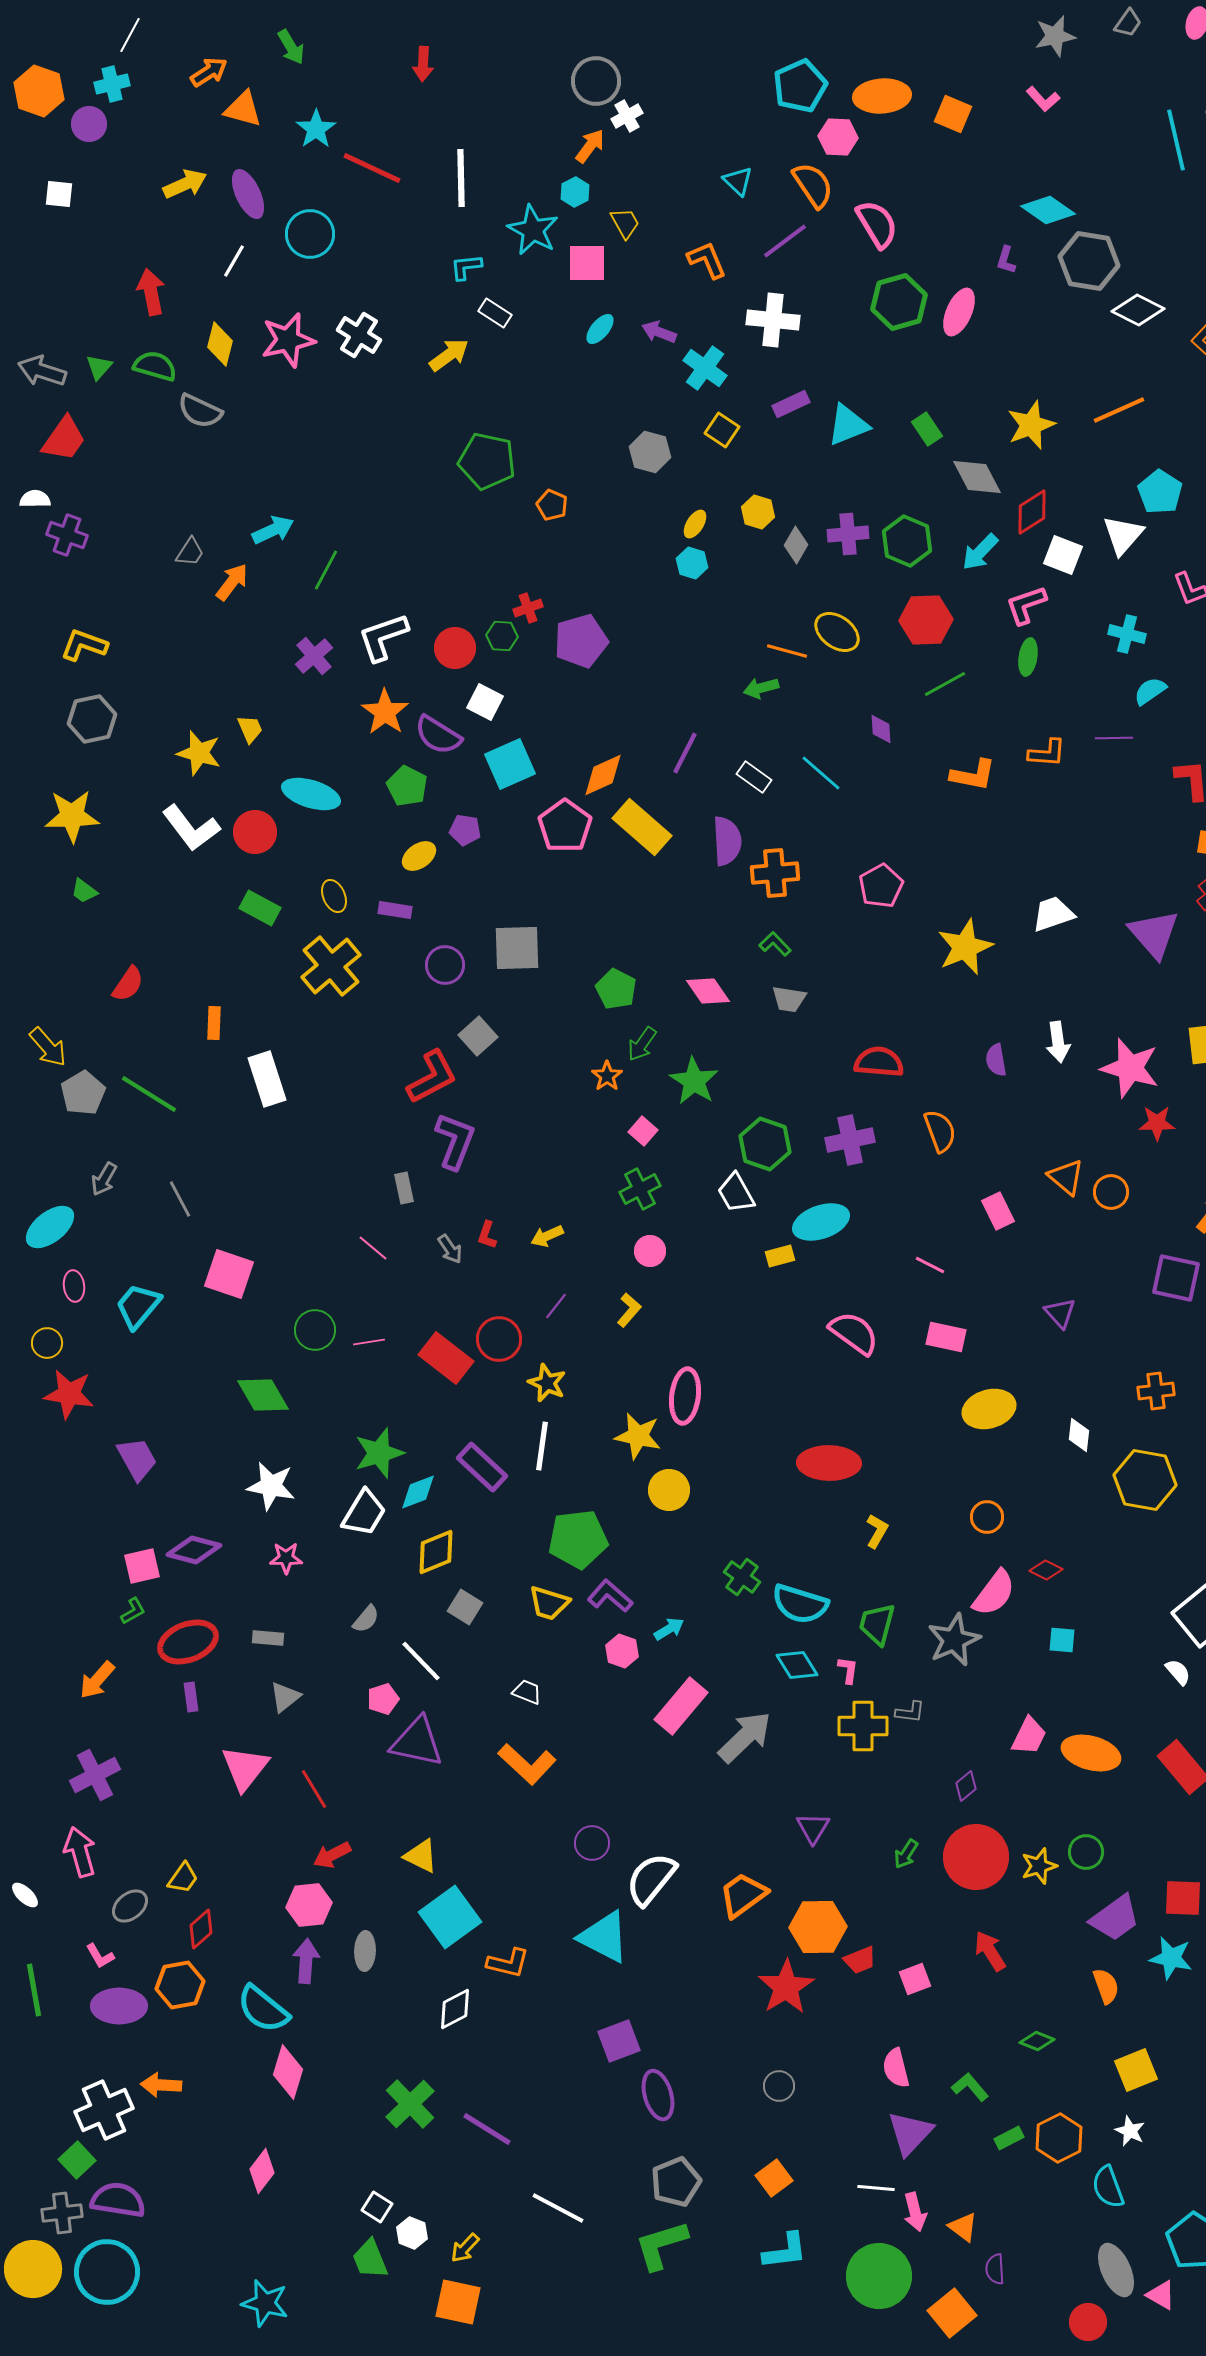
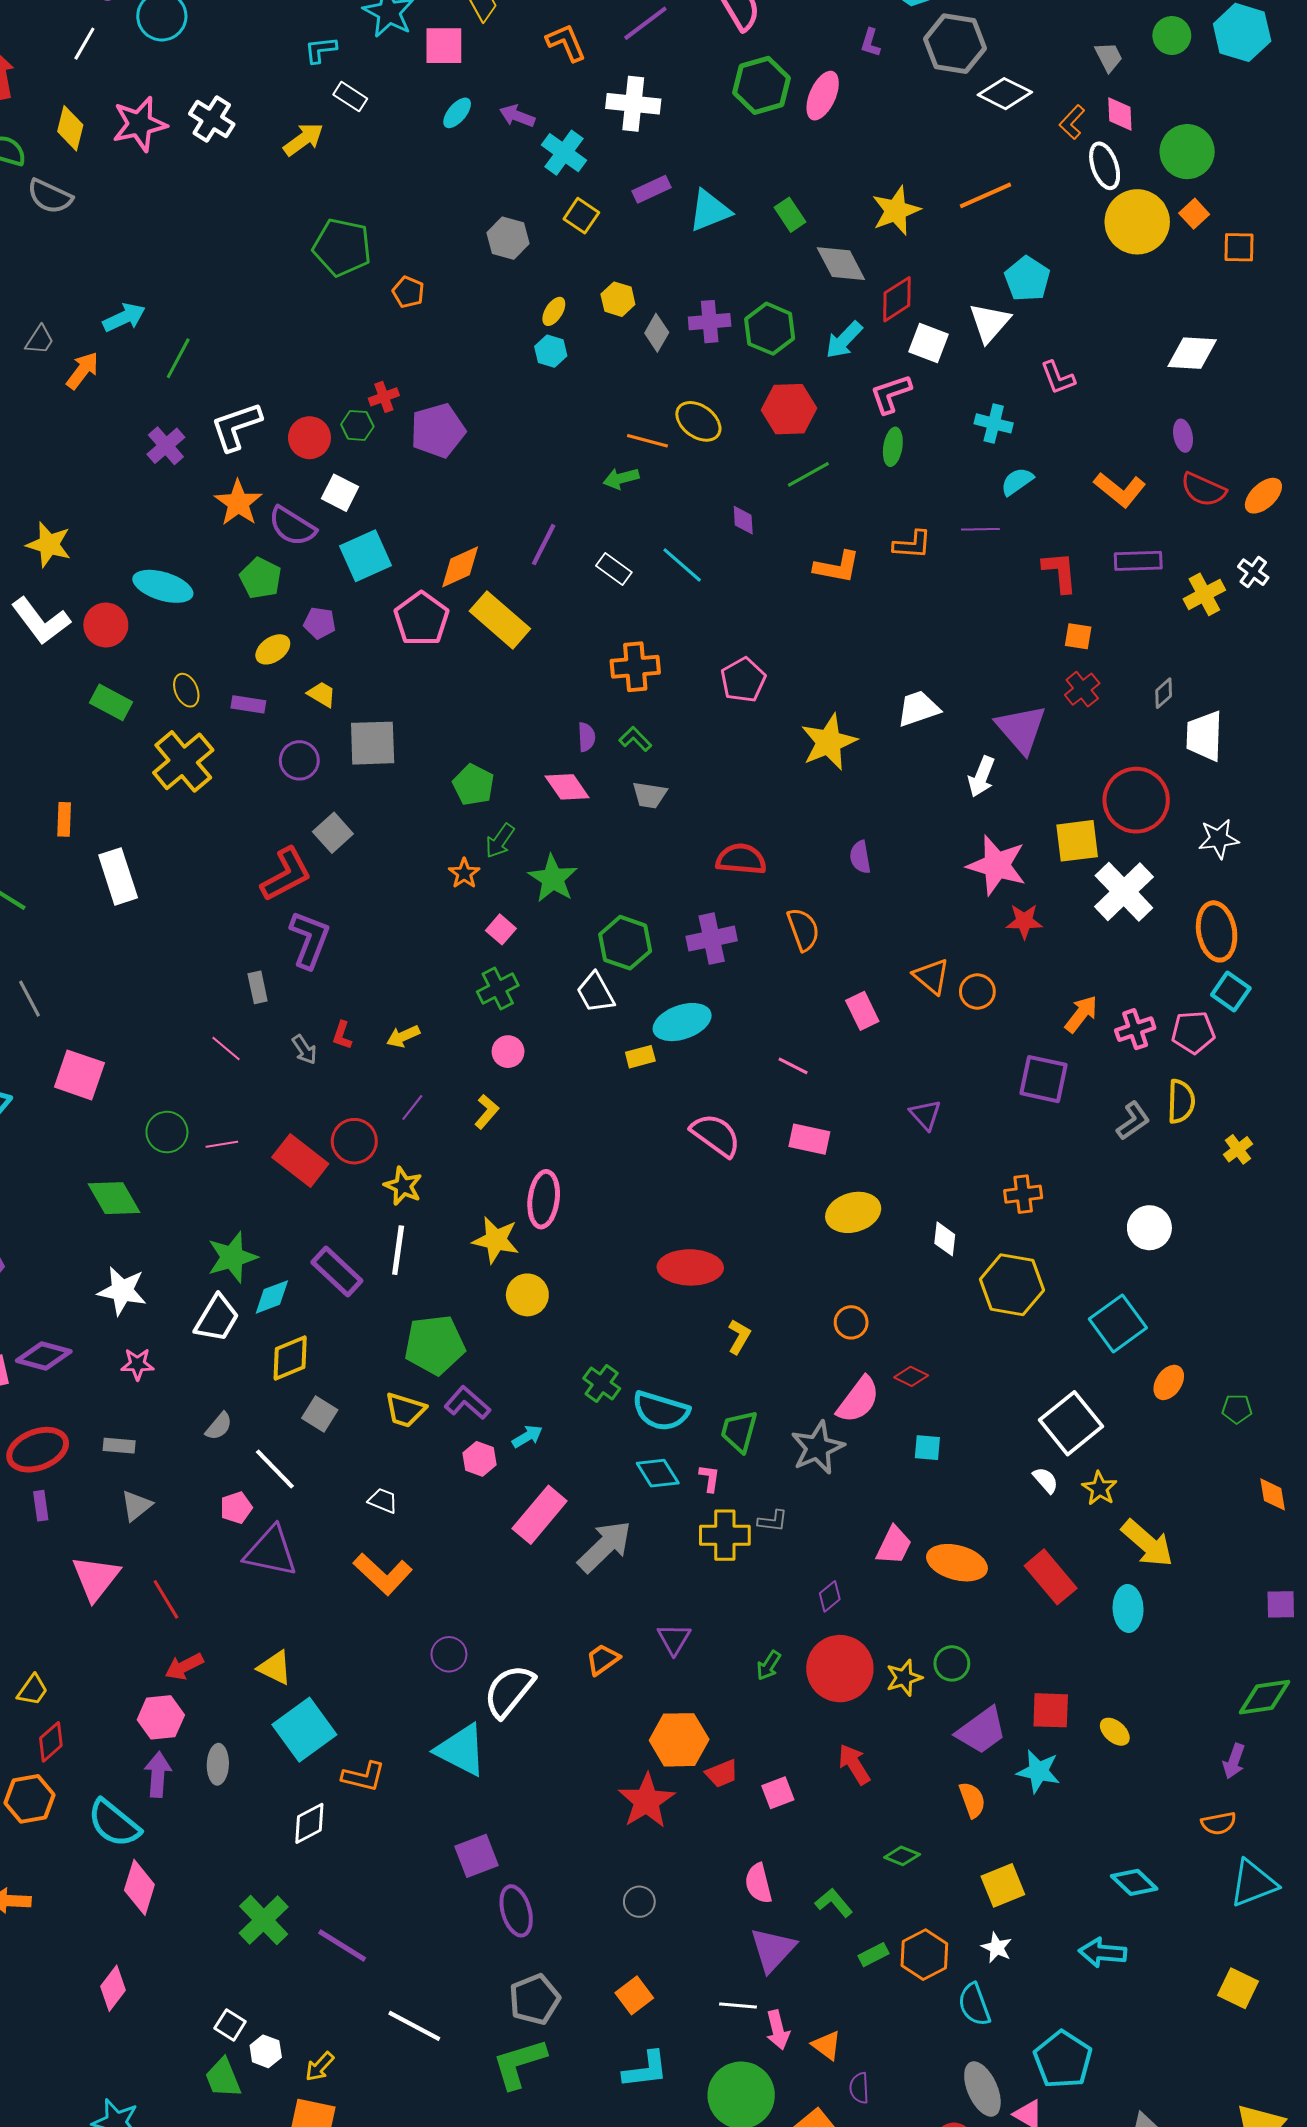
yellow trapezoid: (250, 729) -> (322, 694), moved, turned -36
purple semicircle: (727, 841) -> (586, 737), moved, size x0.6
white arrow: (1058, 1042) -> (981, 777), moved, turned 30
orange trapezoid: (743, 1895) -> (603, 1659), moved, size x0.7

